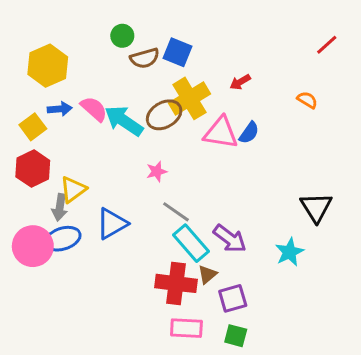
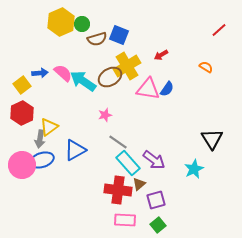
yellow hexagon: (48, 66) -> (61, 22), moved
green square: (236, 336) -> (158, 225), turned 35

